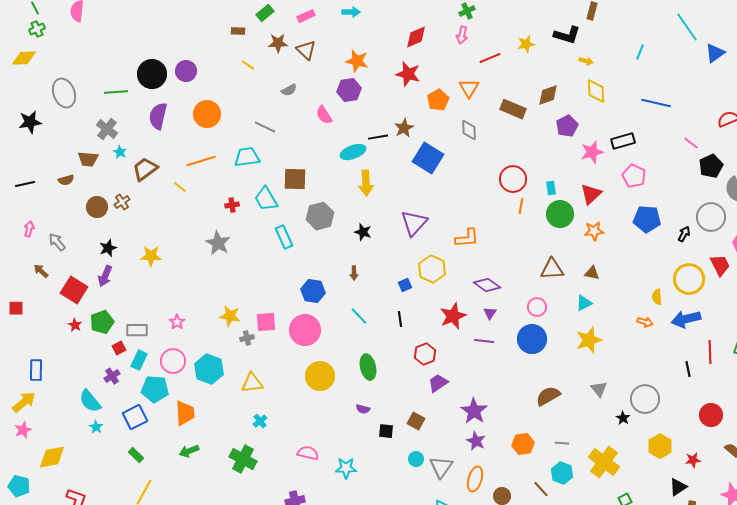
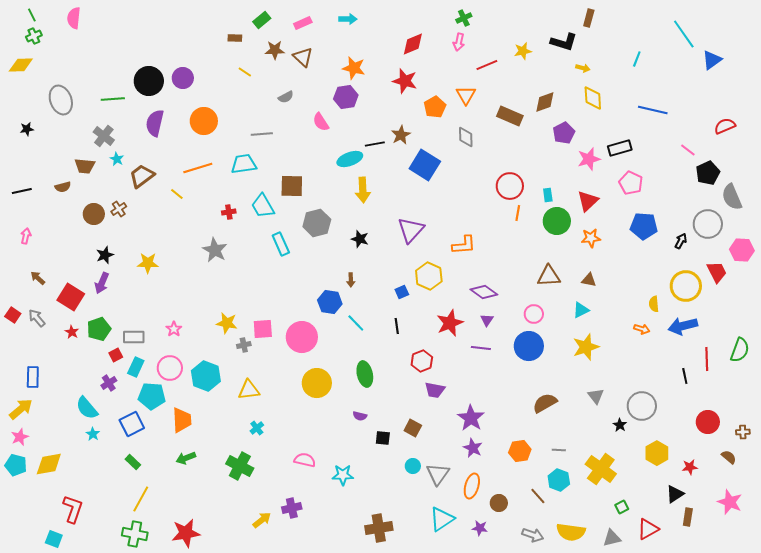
black star: (30, 122) -> (27, 129), size x0.6
gray line: (265, 127) -> (262, 134), turned -30
gray arrow: (57, 242) -> (37, 318), moved
blue hexagon: (313, 291) -> (330, 302), moved
red square: (16, 308) -> (13, 315), turned 35
purple trapezoid: (438, 383) -> (435, 390), turned -135
cyan pentagon: (19, 486) -> (16, 465), moved

